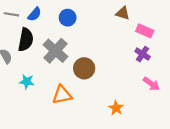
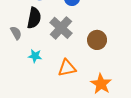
brown circle: (84, 68) -> (97, 40), moved
orange star: (116, 108) -> (101, 84), moved, size x1.5

